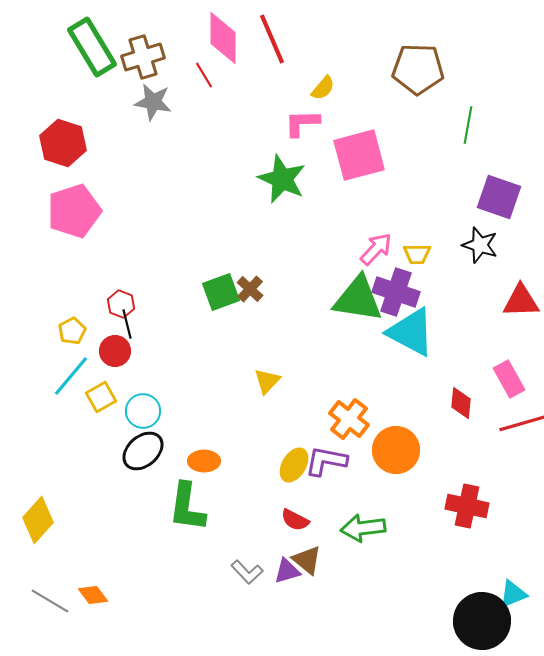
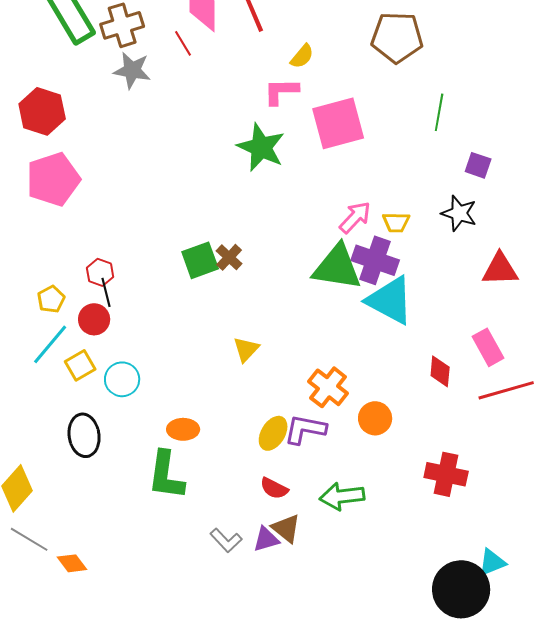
green line: (468, 125) -> (439, 112), moved
purple square: (499, 197) -> (478, 165), size x0.6
orange circle: (396, 450) -> (375, 418), size x0.7
black ellipse: (143, 451) -> (84, 435), moved, turned -57
gray line: (50, 601) -> (29, 539), moved

